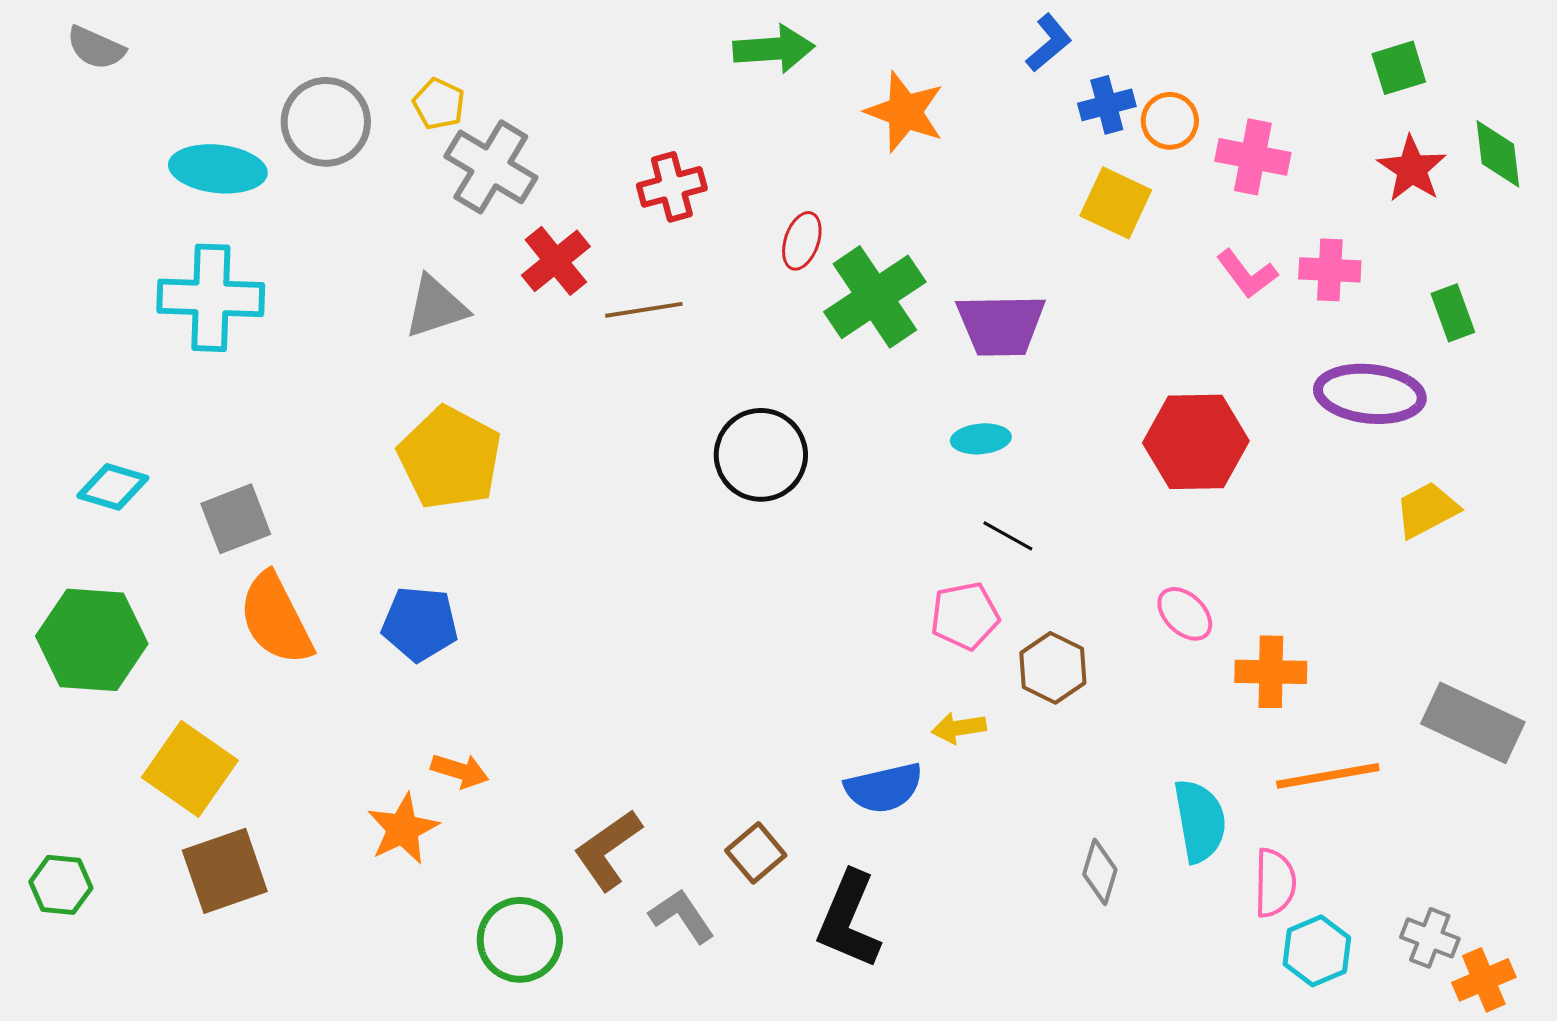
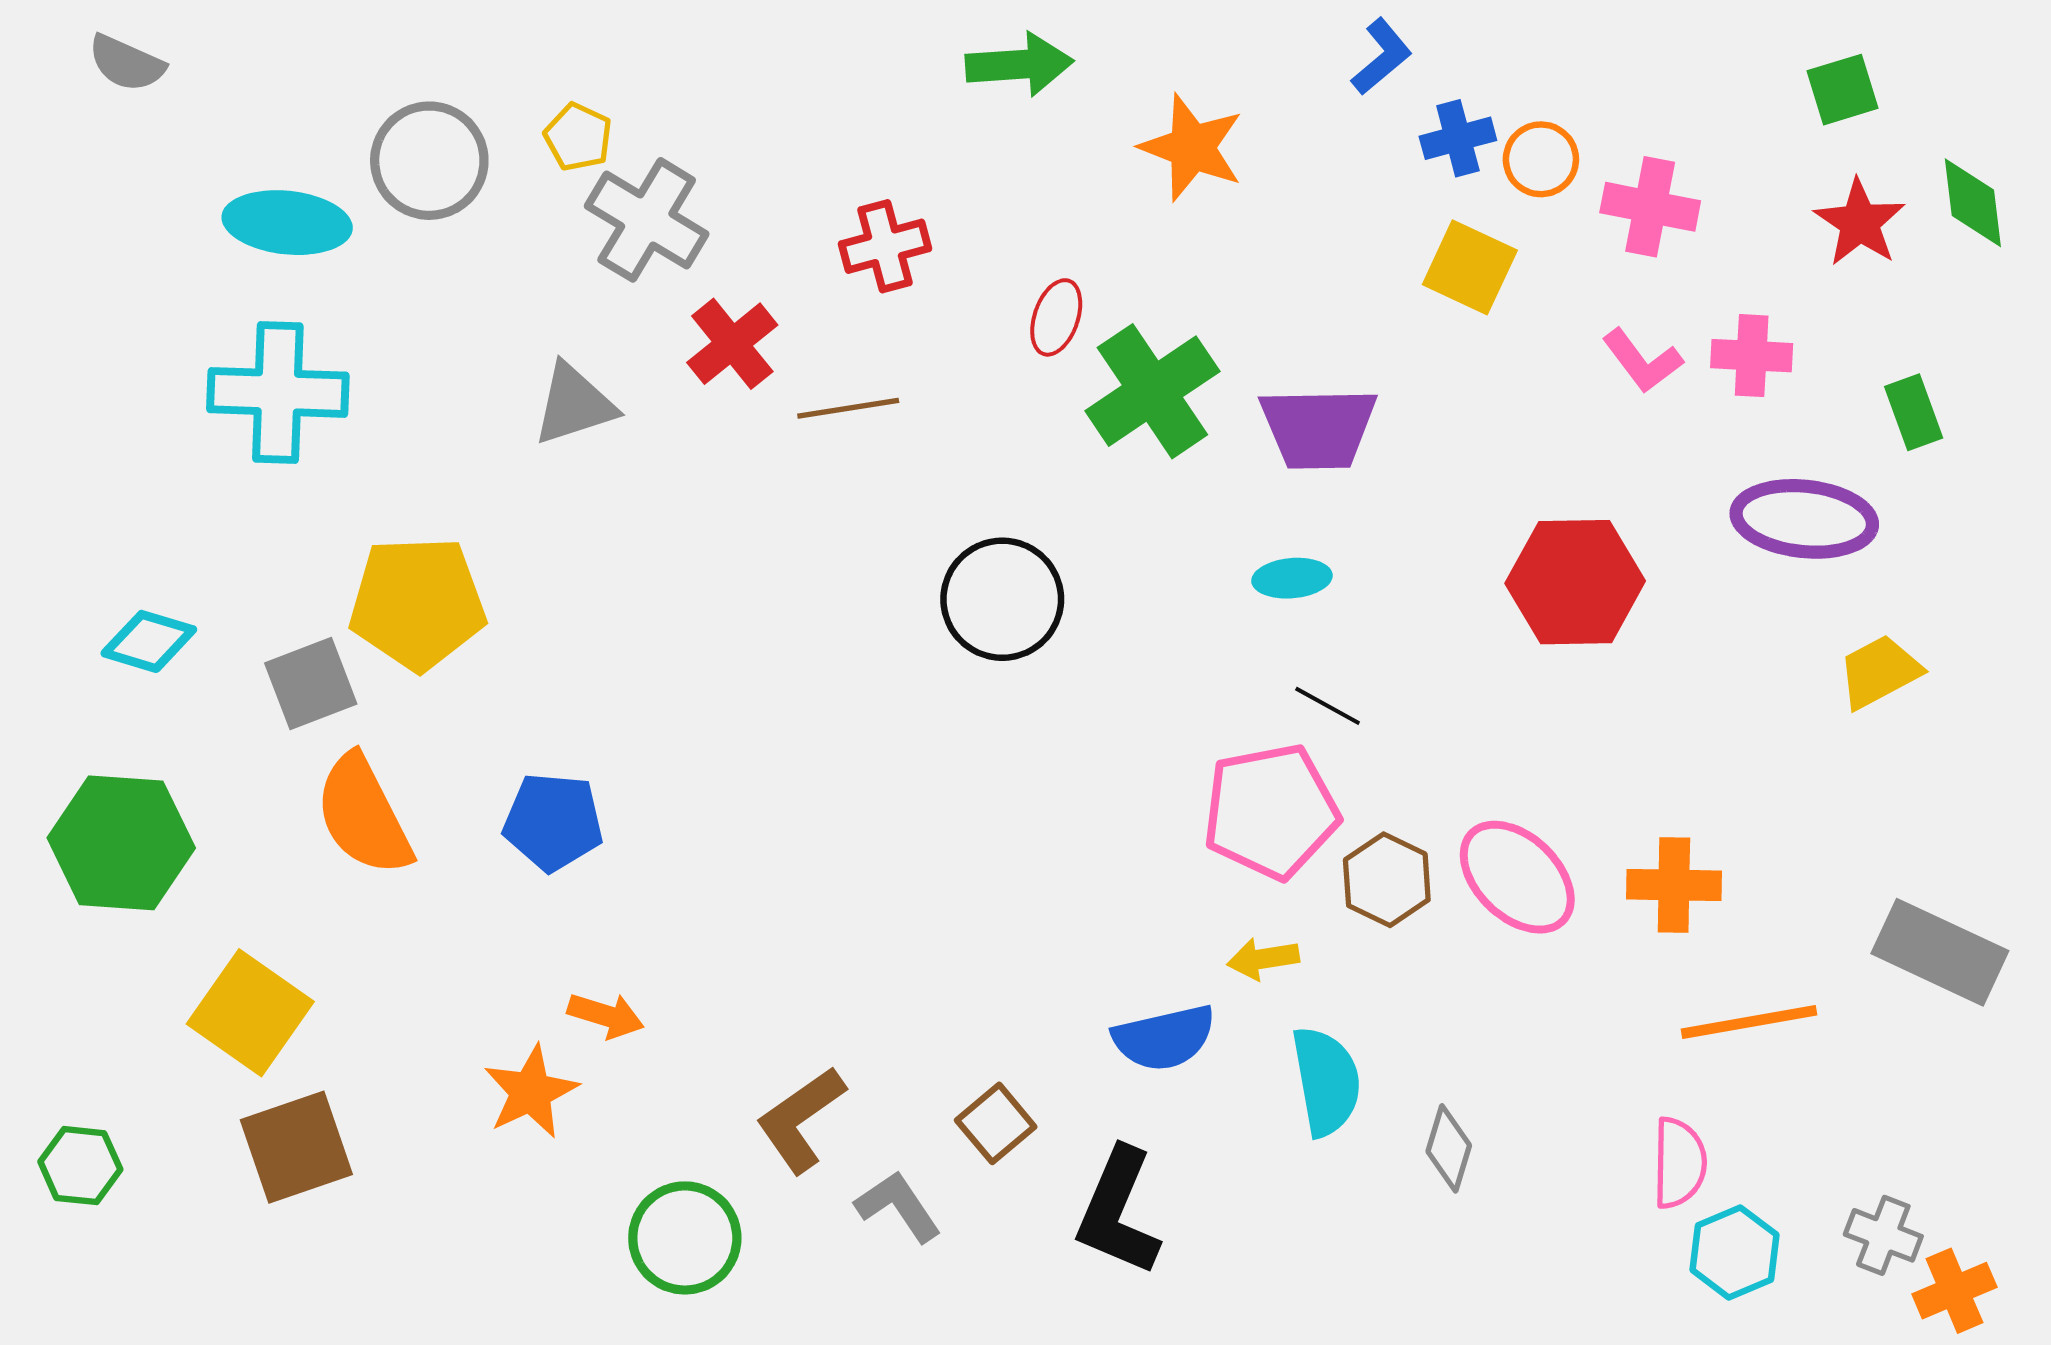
yellow pentagon: (450, 458) -> (417, 603), moved, turned -30
pink ellipse: (1185, 614) -> (1517, 877), moved, size x1.6
pink pentagon: (965, 616) -> (1271, 811), size x1.5
cyan semicircle: (1200, 821) -> (1326, 1081), moved

